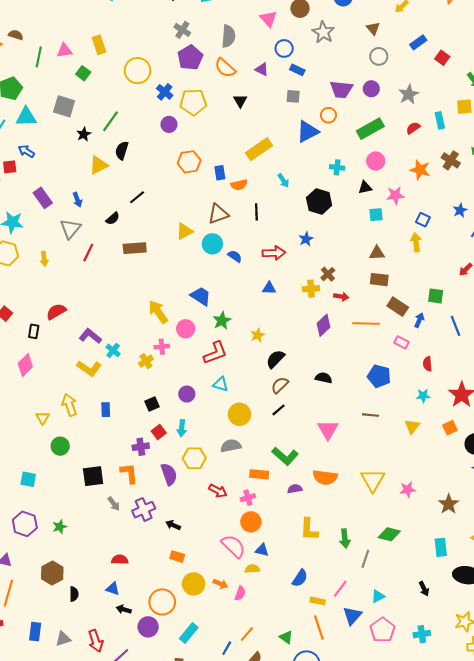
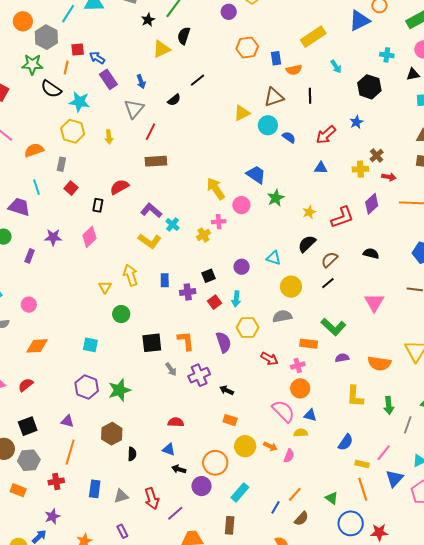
blue arrow: (26, 151) -> (97, 58), moved
brown rectangle: (135, 248) -> (156, 161), moved
red arrow: (274, 253) -> (326, 135), turned 140
red L-shape: (215, 353) -> (342, 217), moved
black semicircle: (275, 359) -> (307, 244), moved
purple cross: (141, 447) -> (188, 292), moved
orange semicircle: (325, 477) -> (379, 363), moved
green star: (60, 527) -> (119, 390), size x1.6

